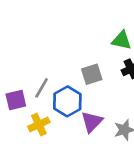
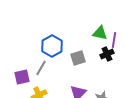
blue hexagon: (67, 101) -> (52, 46), moved

